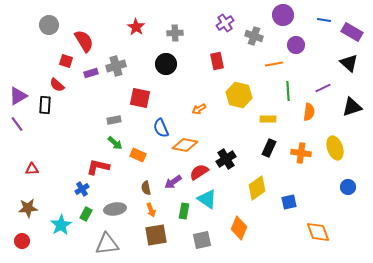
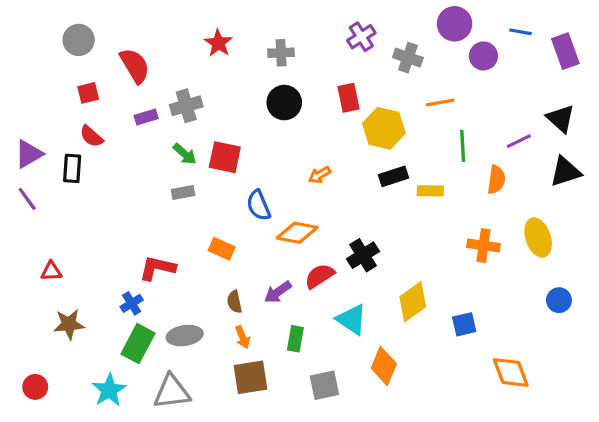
purple rectangle: (352, 32) -> (565, 51), turned 40
purple circle: (296, 45) -> (483, 56), moved
red square: (66, 61) -> (88, 93), moved, turned -32
black triangle: (349, 63) -> (561, 119), moved
black circle: (166, 64) -> (284, 103), moved
yellow hexagon: (239, 95) -> (384, 128), moved
green arrow: (115, 143) -> (185, 154), moved
black rectangle: (269, 148) -> (393, 176), moved, turned 48
cyan triangle: (207, 199) -> (352, 319), moved
brown star: (28, 208) -> (69, 324), moved
green rectangle: (86, 214) -> (138, 344), size x1.6
cyan star: (61, 225) -> (109, 390), moved

